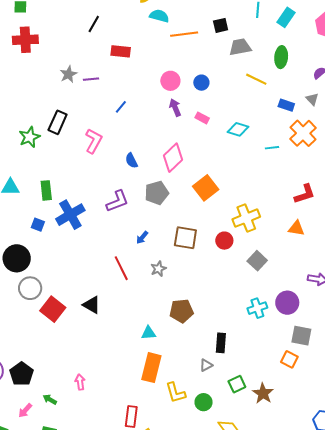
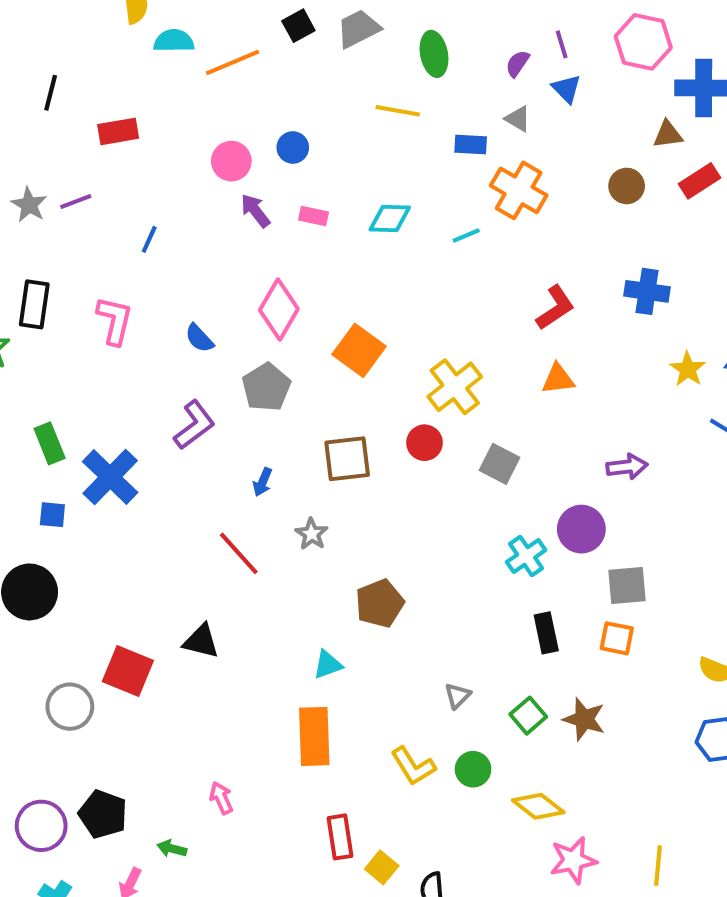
gray trapezoid: (240, 47) -> (358, 29), moved
gray circle: (30, 288) -> (70, 707), moved
black rectangle: (221, 343) -> (546, 633), moved
orange rectangle: (151, 368) -> (314, 736), moved

